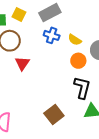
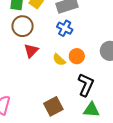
yellow semicircle: (75, 40) -> (59, 60), moved
orange circle: (78, 61) -> (77, 56), moved

